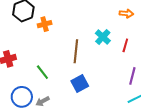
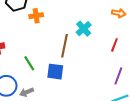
cyan cross: (103, 37) -> (84, 29), moved
blue square: (80, 84) -> (55, 72), moved, turned 30

